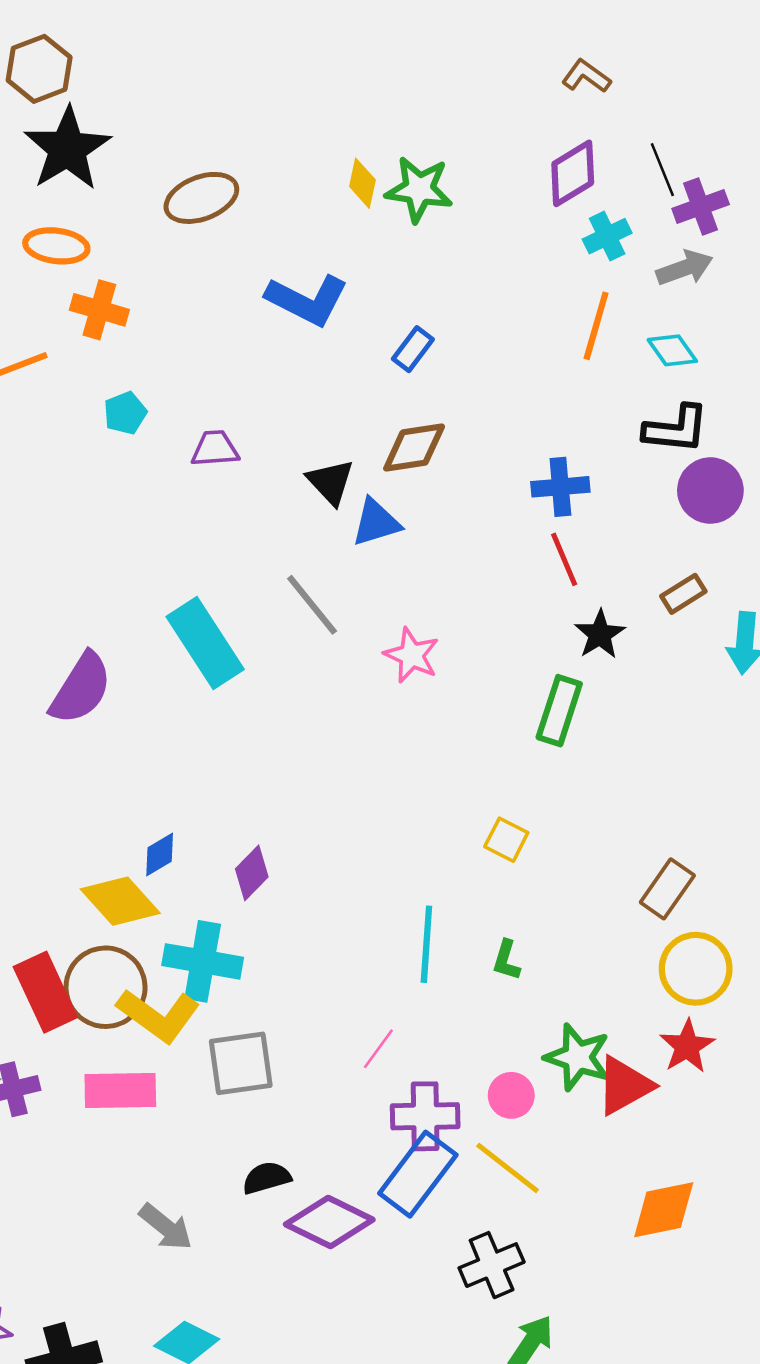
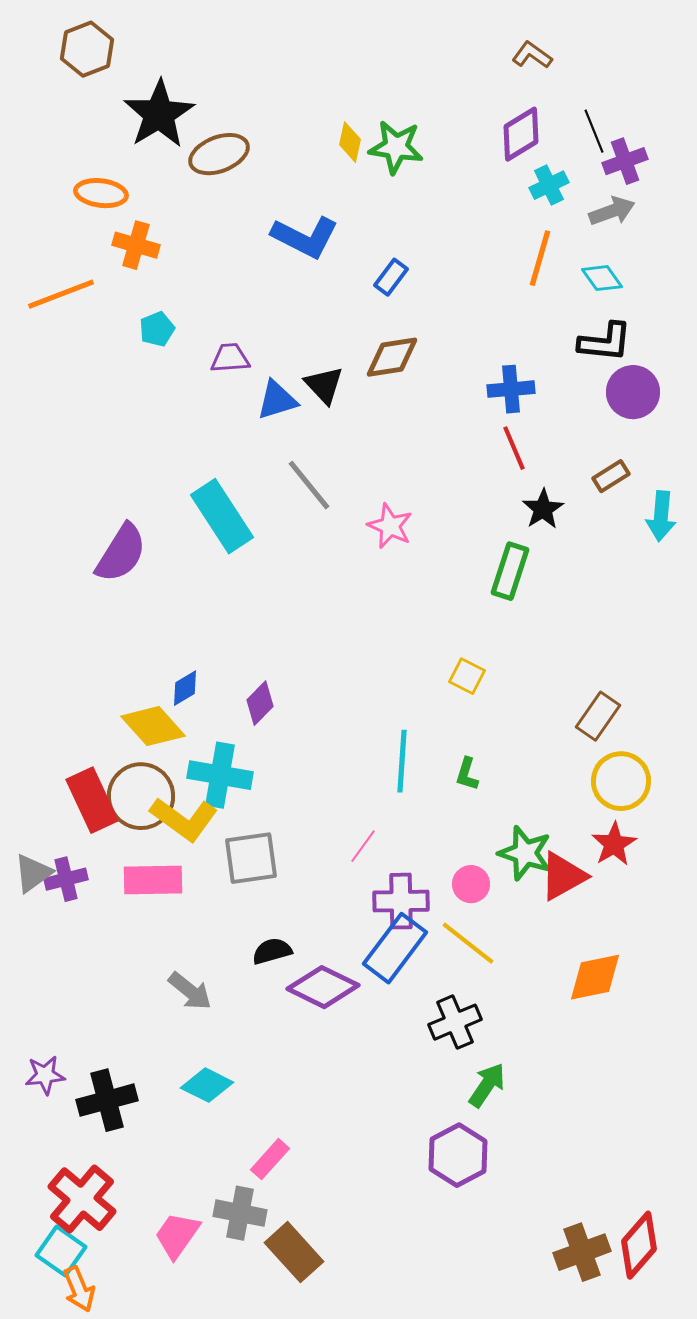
black star: (67, 149) -> (159, 114), moved
blue triangle: (376, 522) -> (277, 400), moved

